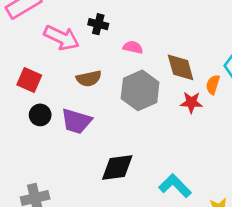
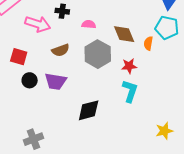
red star: (191, 102) -> (129, 66), moved
cyan L-shape: (175, 186) -> (130, 91), moved, turned 70

